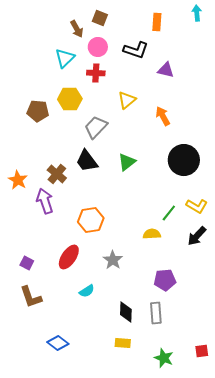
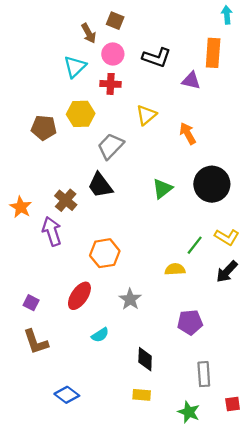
orange rectangle: (157, 22) -> (213, 53), moved, size x1.4
green triangle: (127, 162) -> (162, 189), moved
gray rectangle: (156, 313) -> (204, 374), moved

